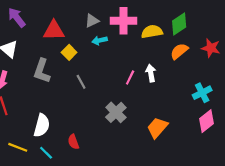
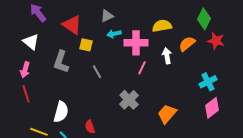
pink cross: (124, 21) -> (136, 43), moved
green diamond: (179, 24) -> (204, 19), moved, turned -30
red triangle: (54, 31) -> (72, 25), turned 35
yellow square: (69, 52) -> (86, 45), turned -32
white arrow: (151, 73) -> (167, 56), moved

